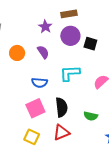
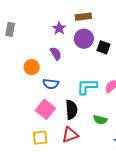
orange circle: (17, 53) -> (32, 67), moved
cyan L-shape: (70, 73) -> (87, 87), moved
pink square: (35, 108) -> (45, 109), turned -30
yellow square: (32, 137) -> (40, 138), turned -35

